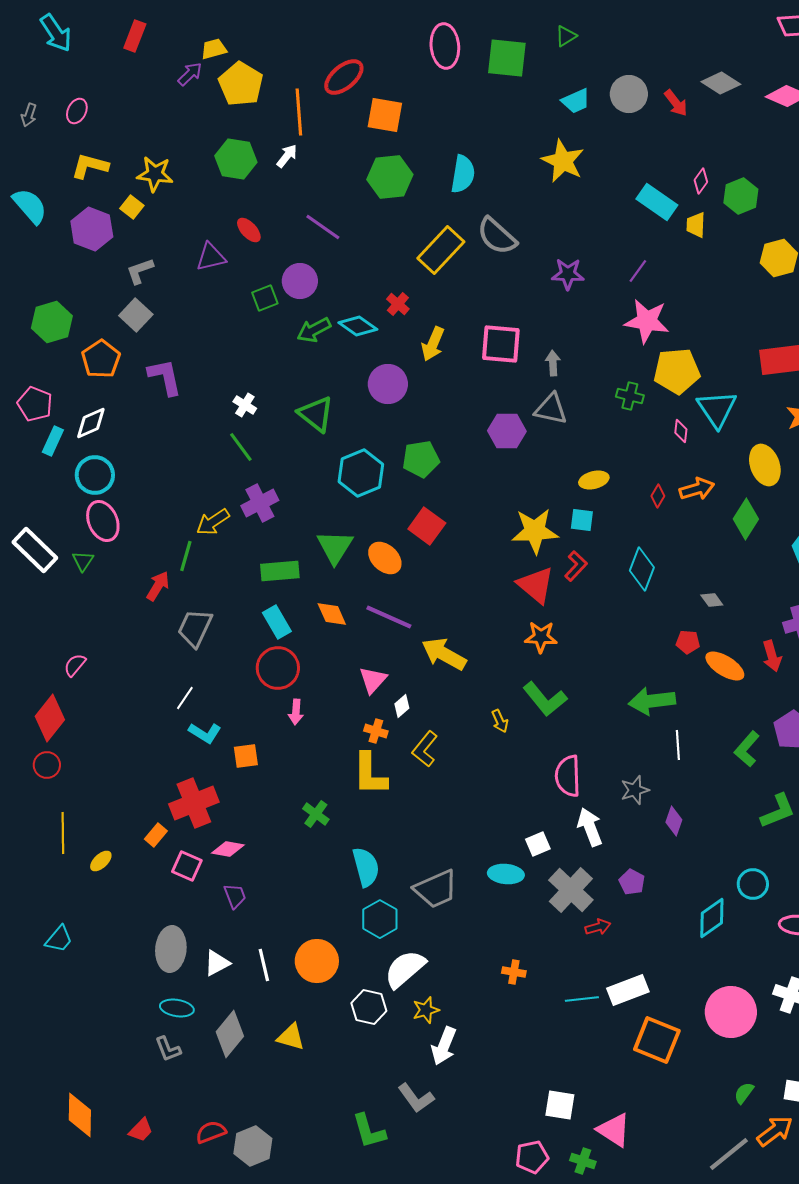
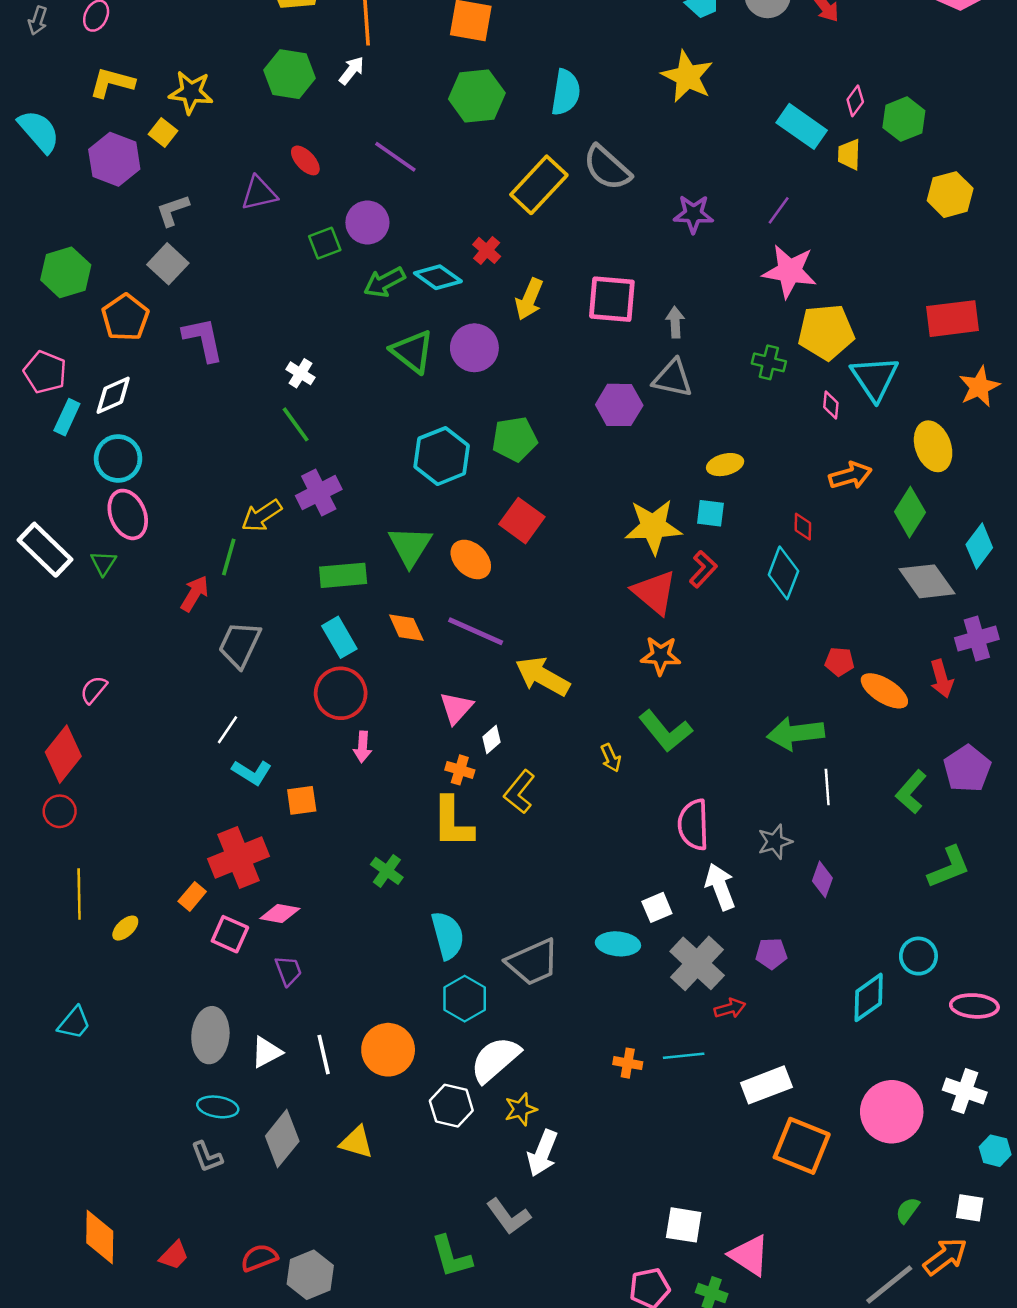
green triangle: (316, 414) -> (412, 351), moved
red diamond: (658, 496) -> (803, 527), moved, turned -30
gray diamond: (712, 600) -> (927, 581), moved, size x2.0
purple pentagon: (632, 882) -> (771, 954), turned -30
cyan line: (582, 999) -> (684, 1056), moved

